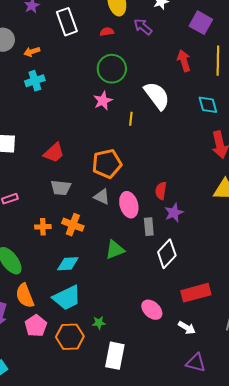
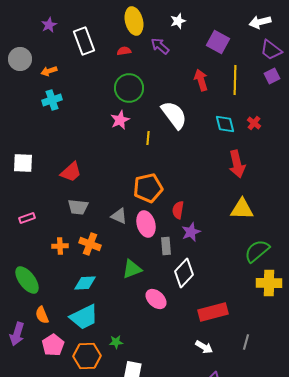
orange pentagon: (107, 164) -> (148, 188), moved
orange semicircle: (25, 296) -> (42, 315), size x0.7
pink ellipse: (152, 310) -> (156, 299), moved

